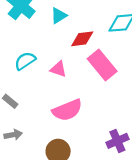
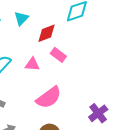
pink rectangle: (102, 65) -> (58, 55), moved, size x0.6

